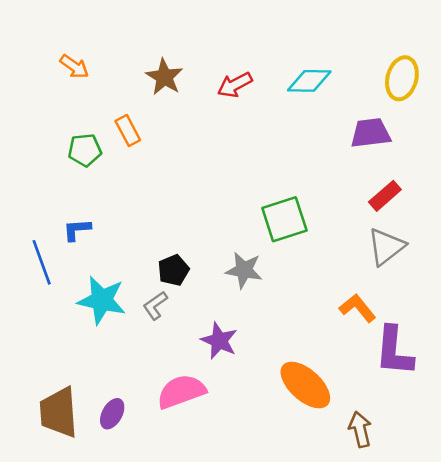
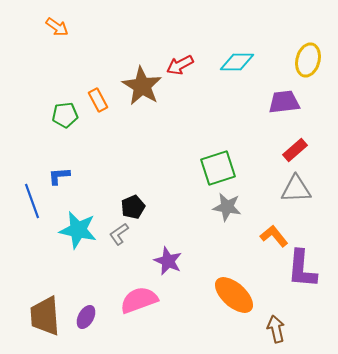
orange arrow: (74, 67) -> (57, 27), moved
brown star: (164, 77) -> (142, 86), moved, size x1.4
gray triangle: (386, 247) -> (296, 189), turned 36
gray star: (244, 270) -> (227, 207), moved

